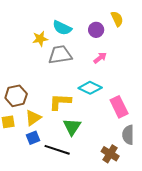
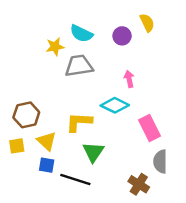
pink arrow: (100, 58) -> (129, 79), moved, turned -64
yellow triangle: (33, 118) -> (47, 141), turned -42
blue square: (33, 138) -> (47, 165), turned 32

